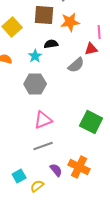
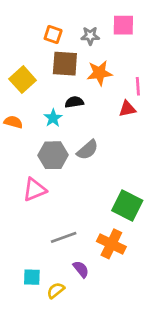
gray semicircle: (76, 65) -> (88, 150), moved
pink triangle: (43, 120) -> (34, 190), moved
orange cross: (79, 167) -> (111, 244), moved
cyan square: (19, 176) -> (32, 277), turned 32

